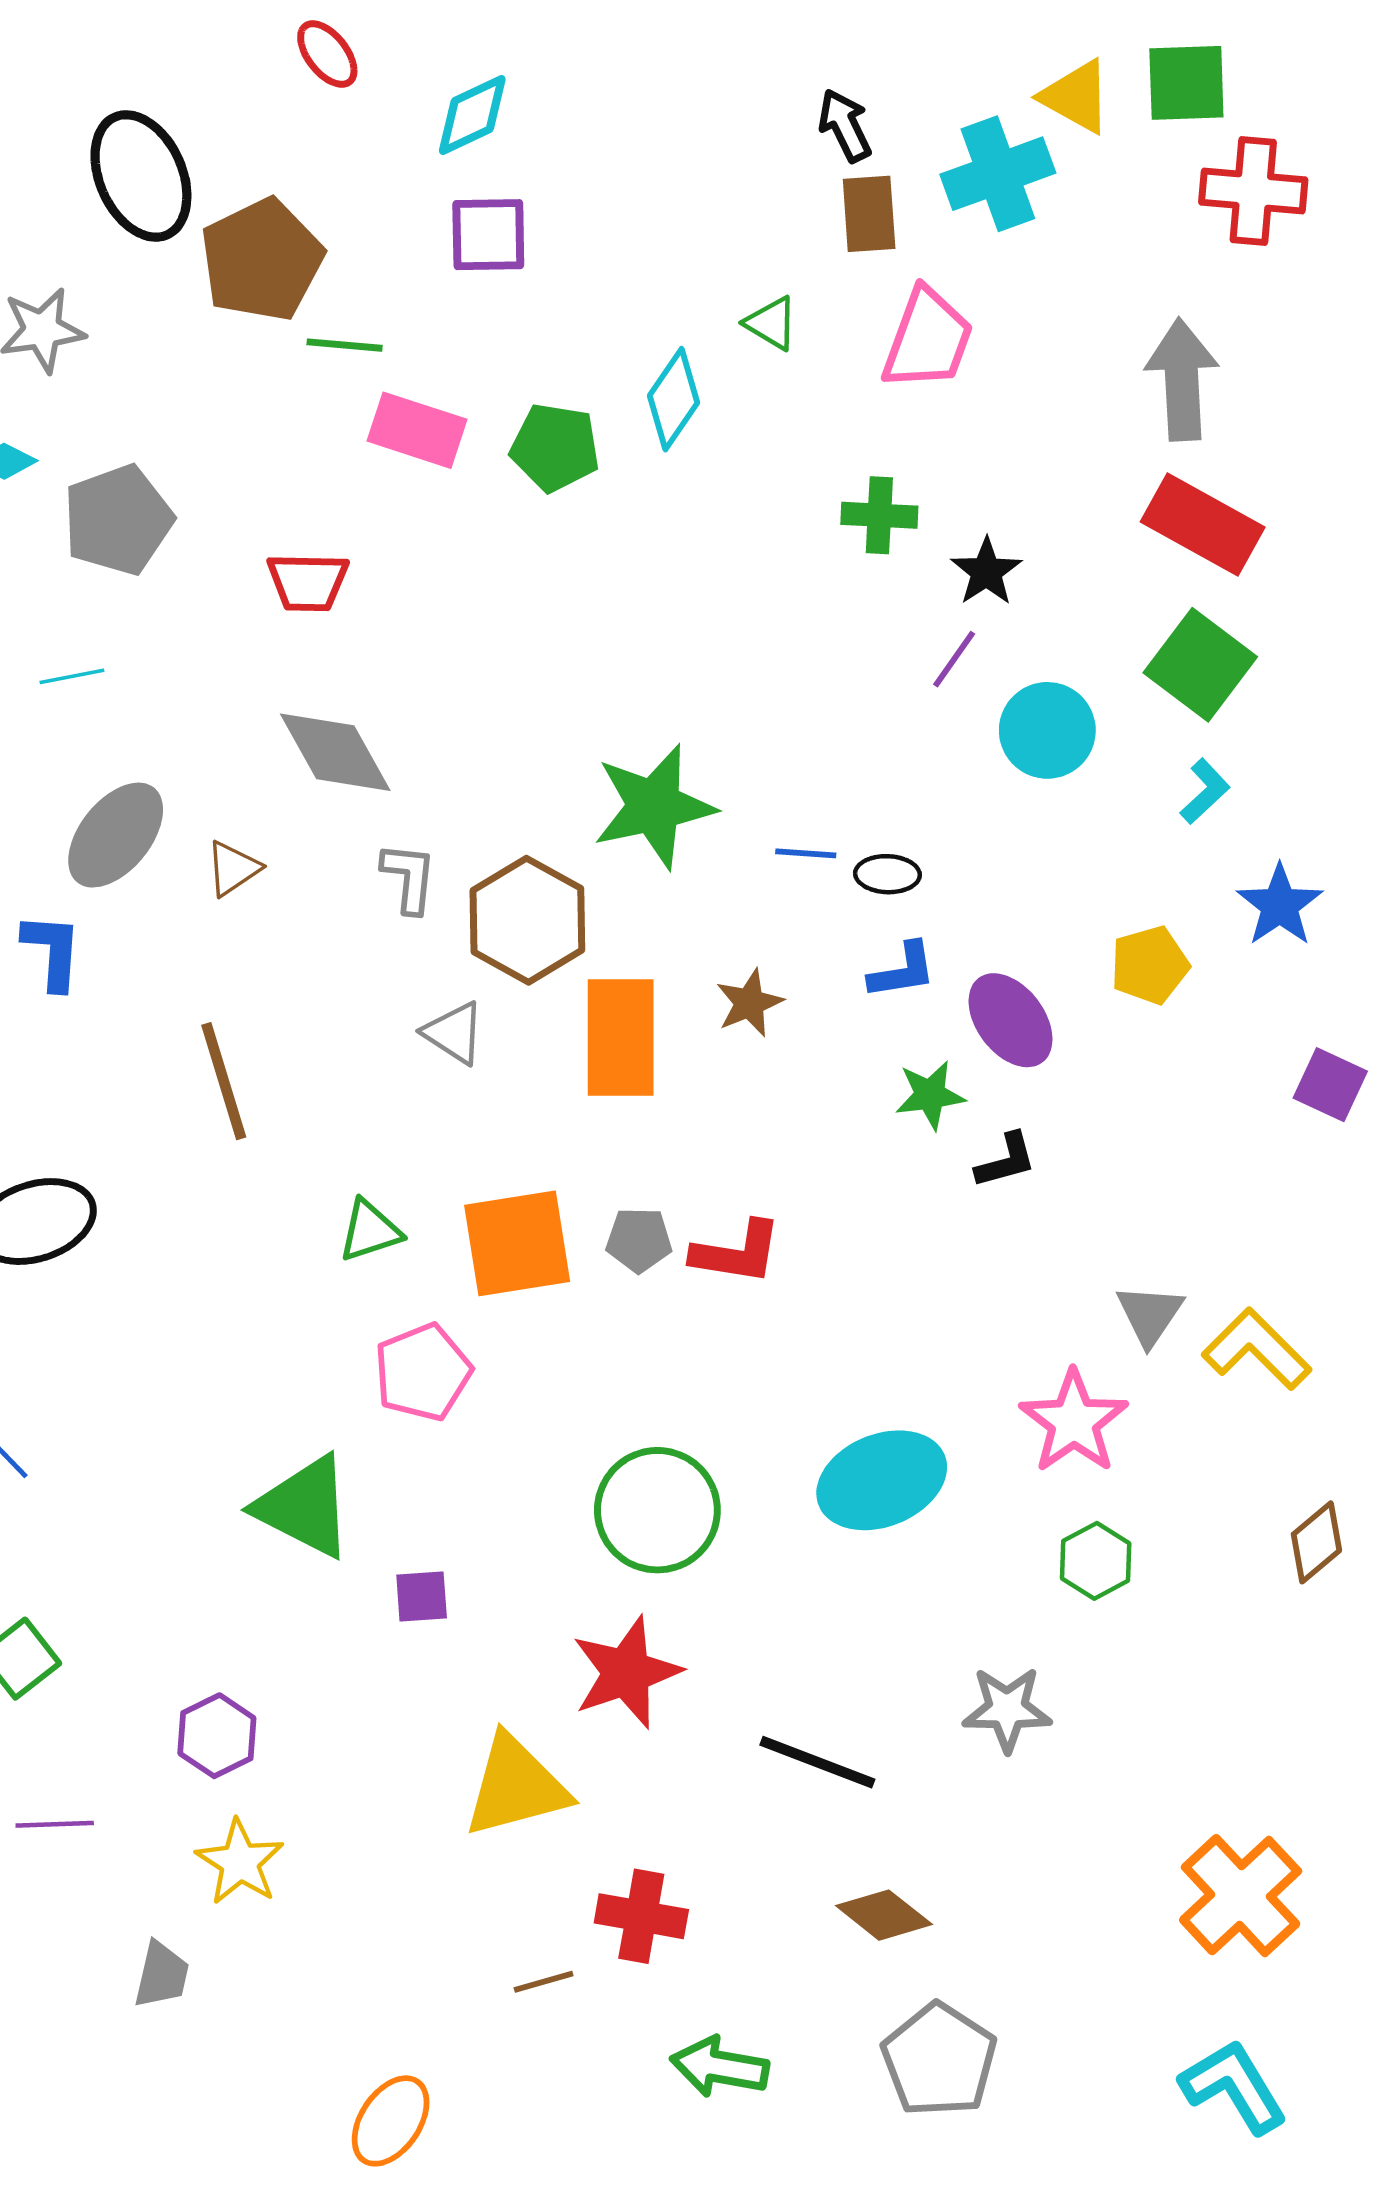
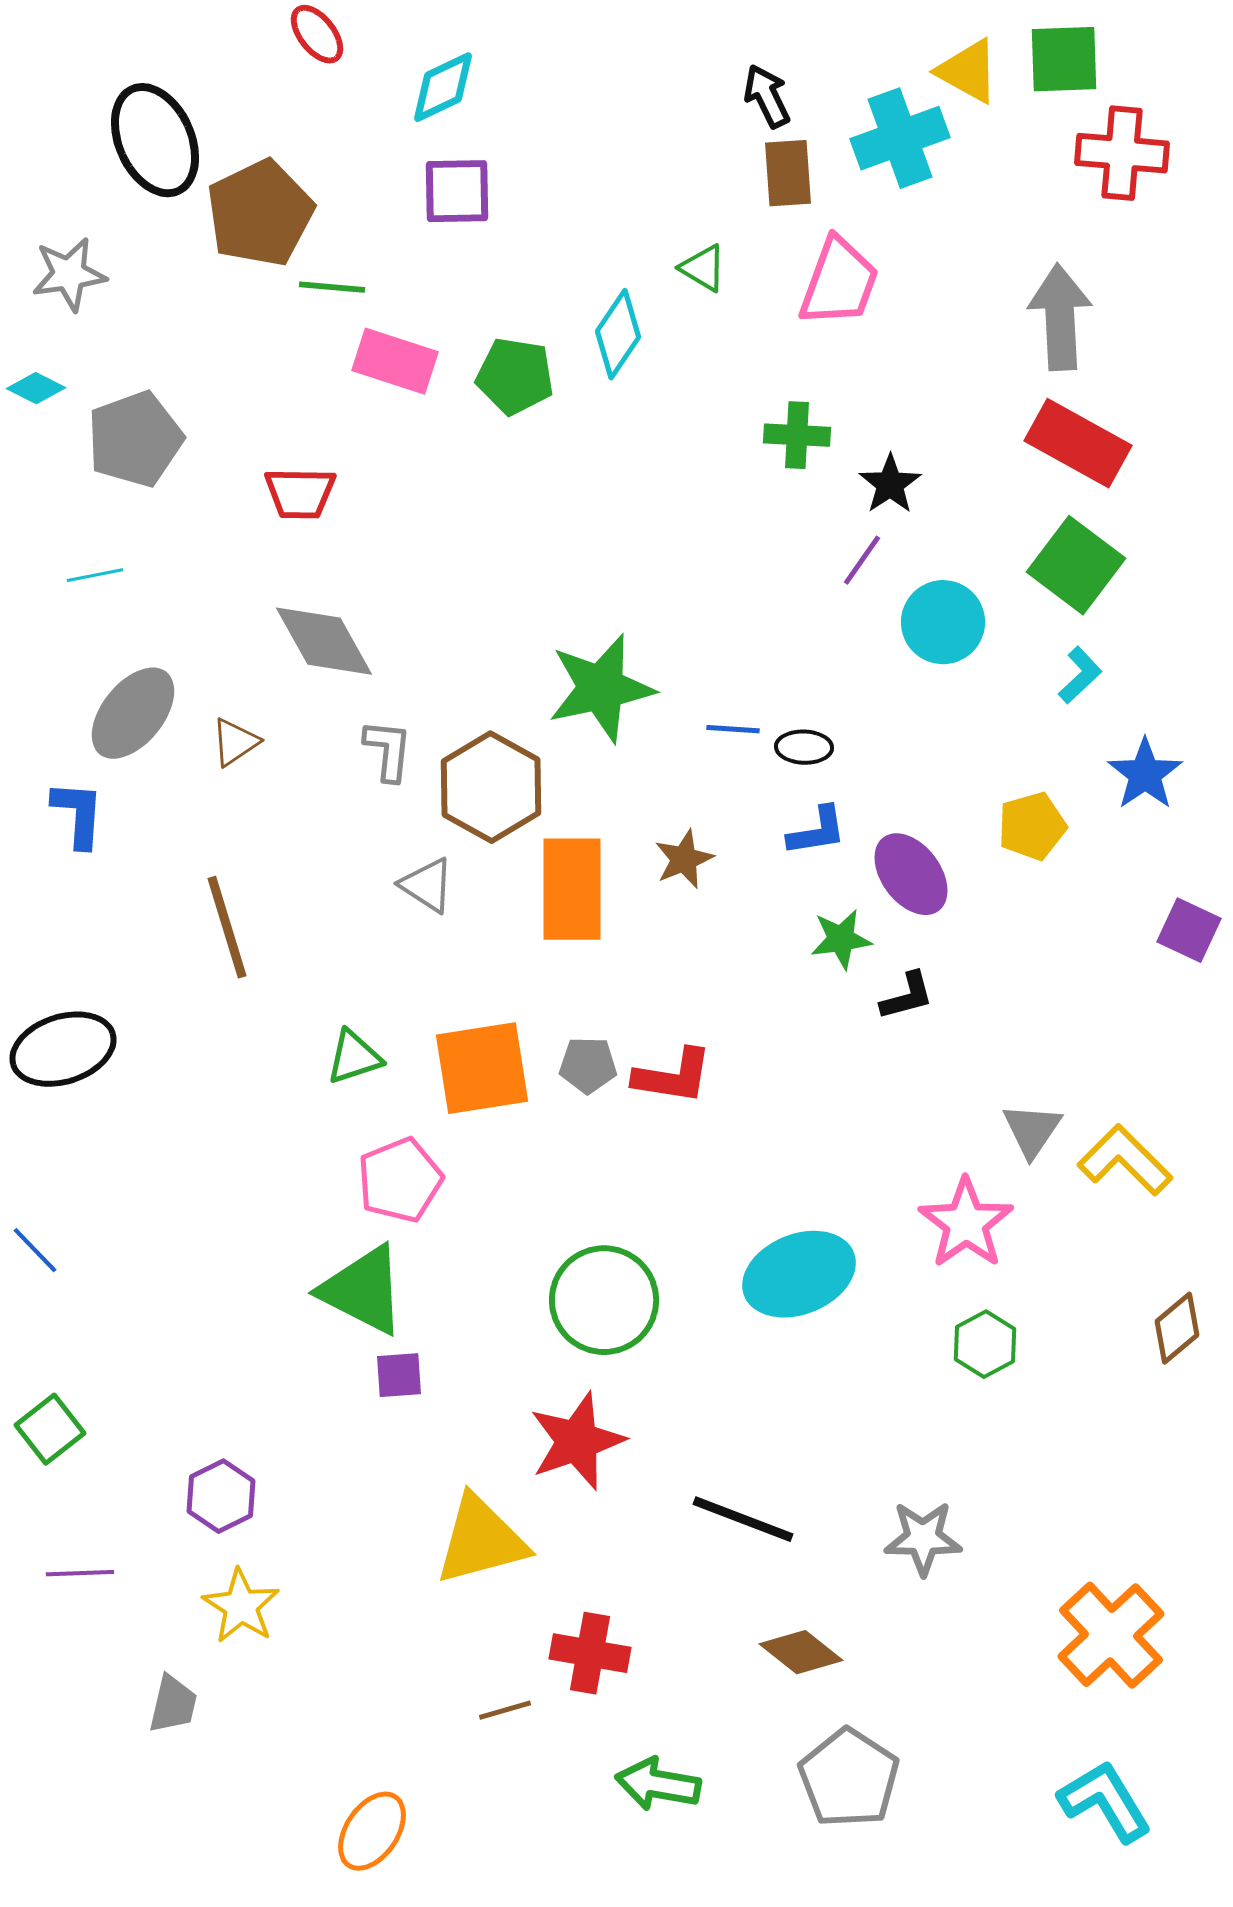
green triangle: (304, 1507) -> (363, 1290), moved
gray star: (1007, 1709) -> (923, 1538), moved

